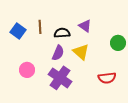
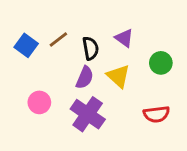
brown line: (40, 27) -> (58, 40), turned 56
black semicircle: (62, 33) -> (91, 48), turned 84
green circle: (118, 43) -> (161, 63), moved

